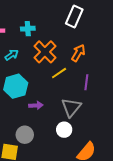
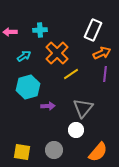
white rectangle: (74, 17) -> (93, 30), moved
orange arrow: (78, 53) -> (102, 53), moved, turned 36
purple line: (86, 82) -> (105, 74), moved
gray circle: (25, 135) -> (54, 150), moved

